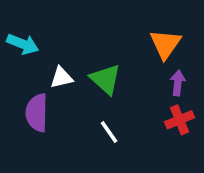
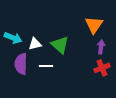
cyan arrow: (23, 44) -> (13, 38), moved
white line: (109, 132) -> (46, 66), moved, turned -56

